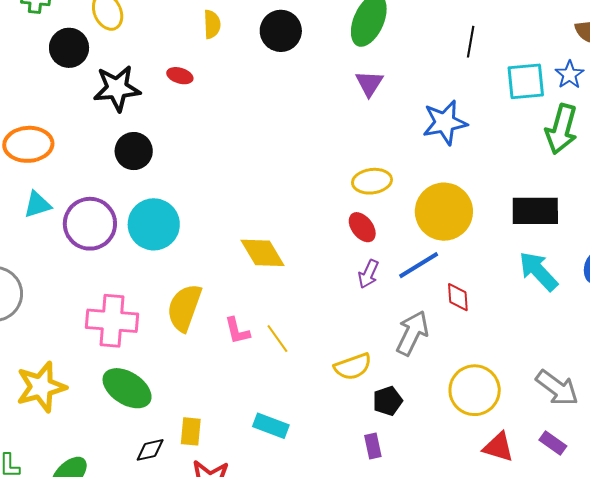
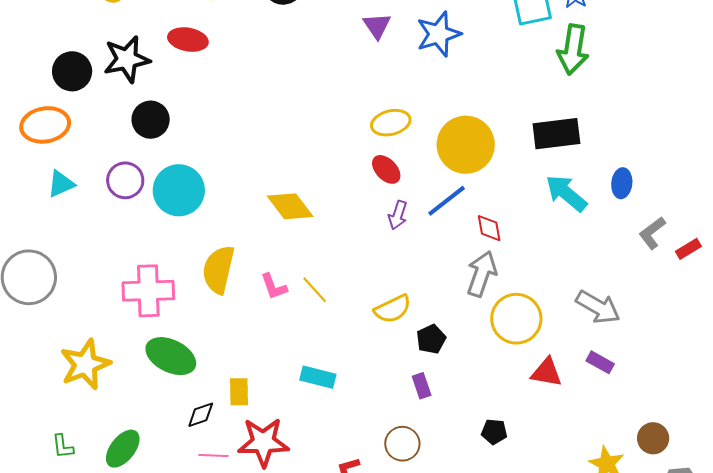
black circle: (69, 48) -> (72, 71), moved
red ellipse: (180, 76) -> (188, 40), size x1.5
blue star: (445, 122) -> (439, 34), moved
purple circle: (90, 224) -> (125, 180), moved, size x0.7
gray arrow: (412, 333) -> (482, 274), moved

